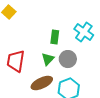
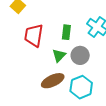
red trapezoid: (16, 61) -> (34, 35), moved

